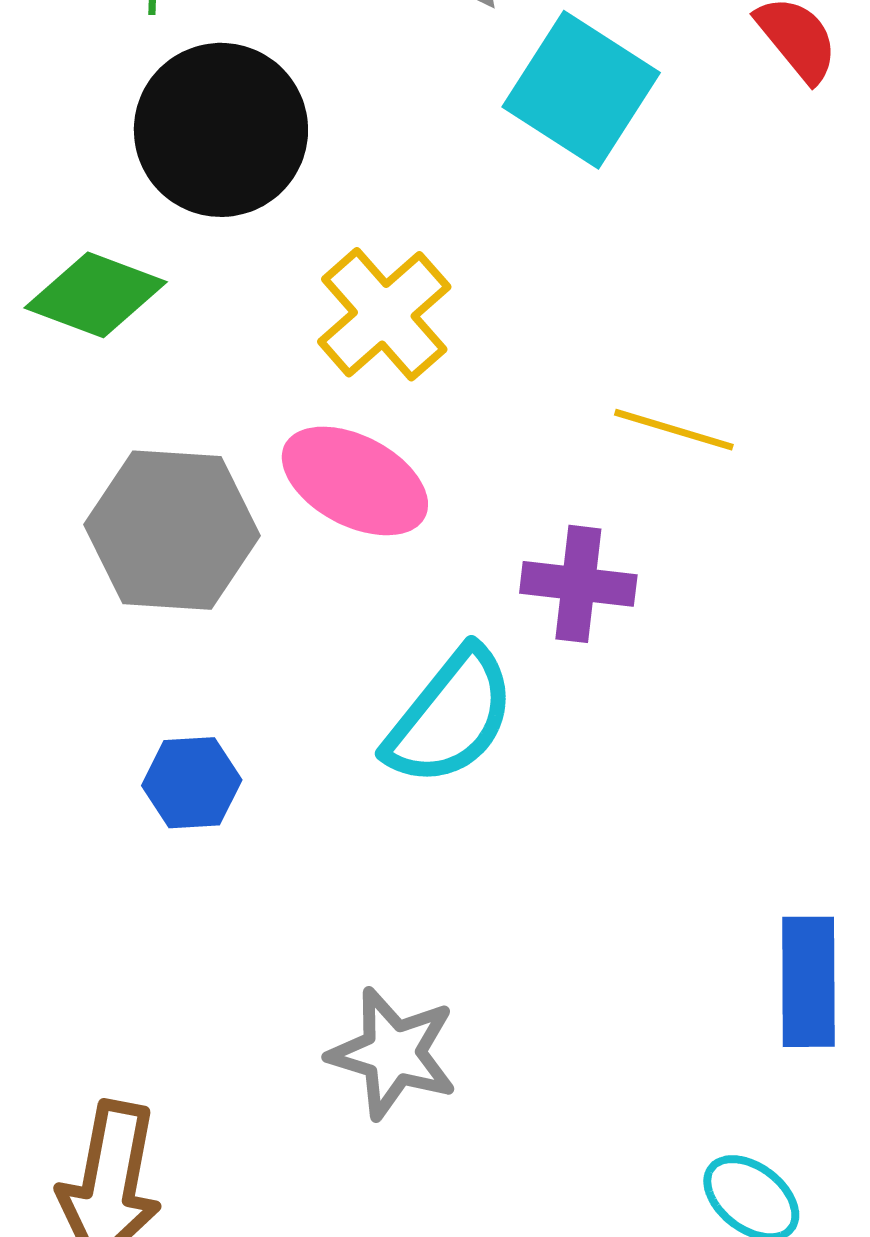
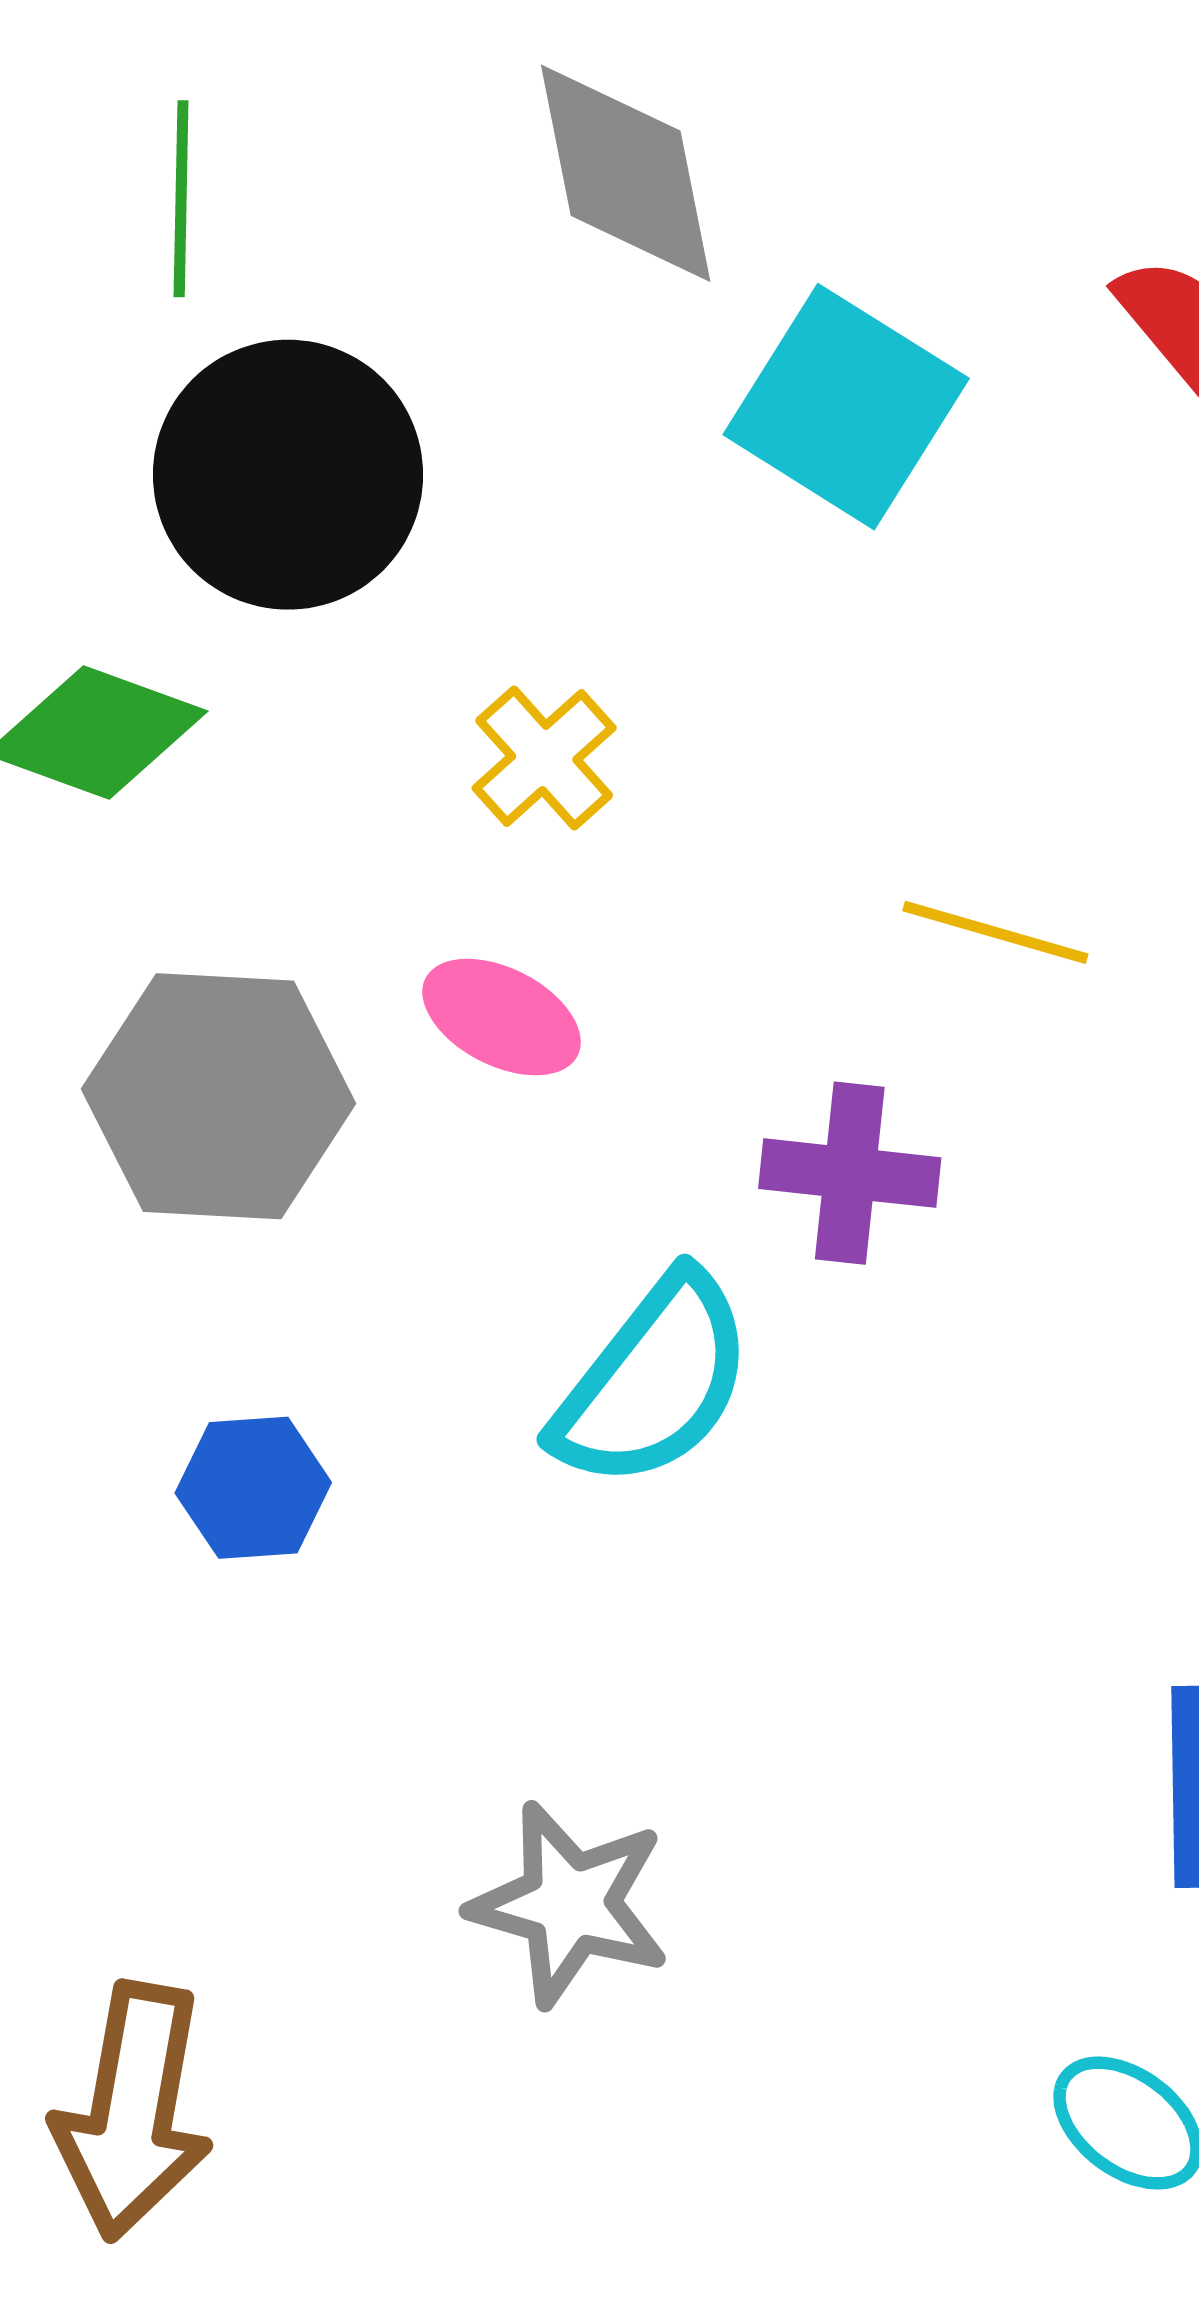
yellow cross: (384, 314) -> (544, 758), size x0.7
pink ellipse: (355, 481) -> (502, 1017), size x0.7

